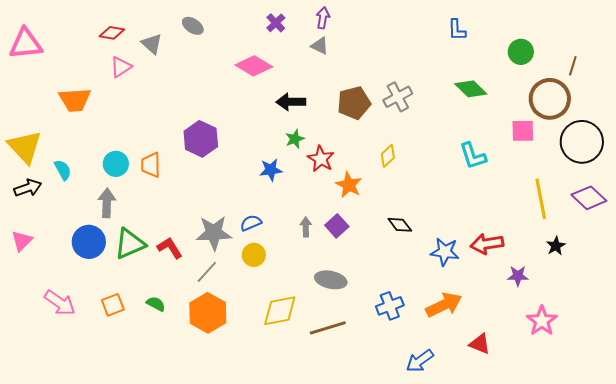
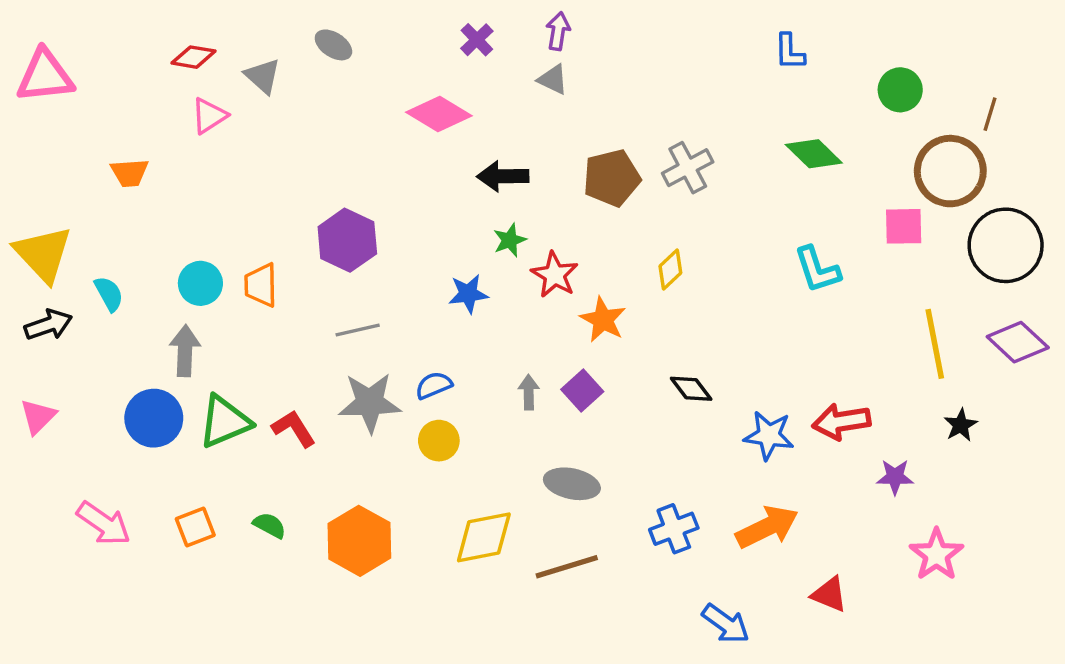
orange trapezoid: (75, 100) -> (130, 173), size x0.7
gray line: (207, 272) -> (358, 330), moved, turned 35
blue arrow: (420, 361) -> (726, 624), turned -108

